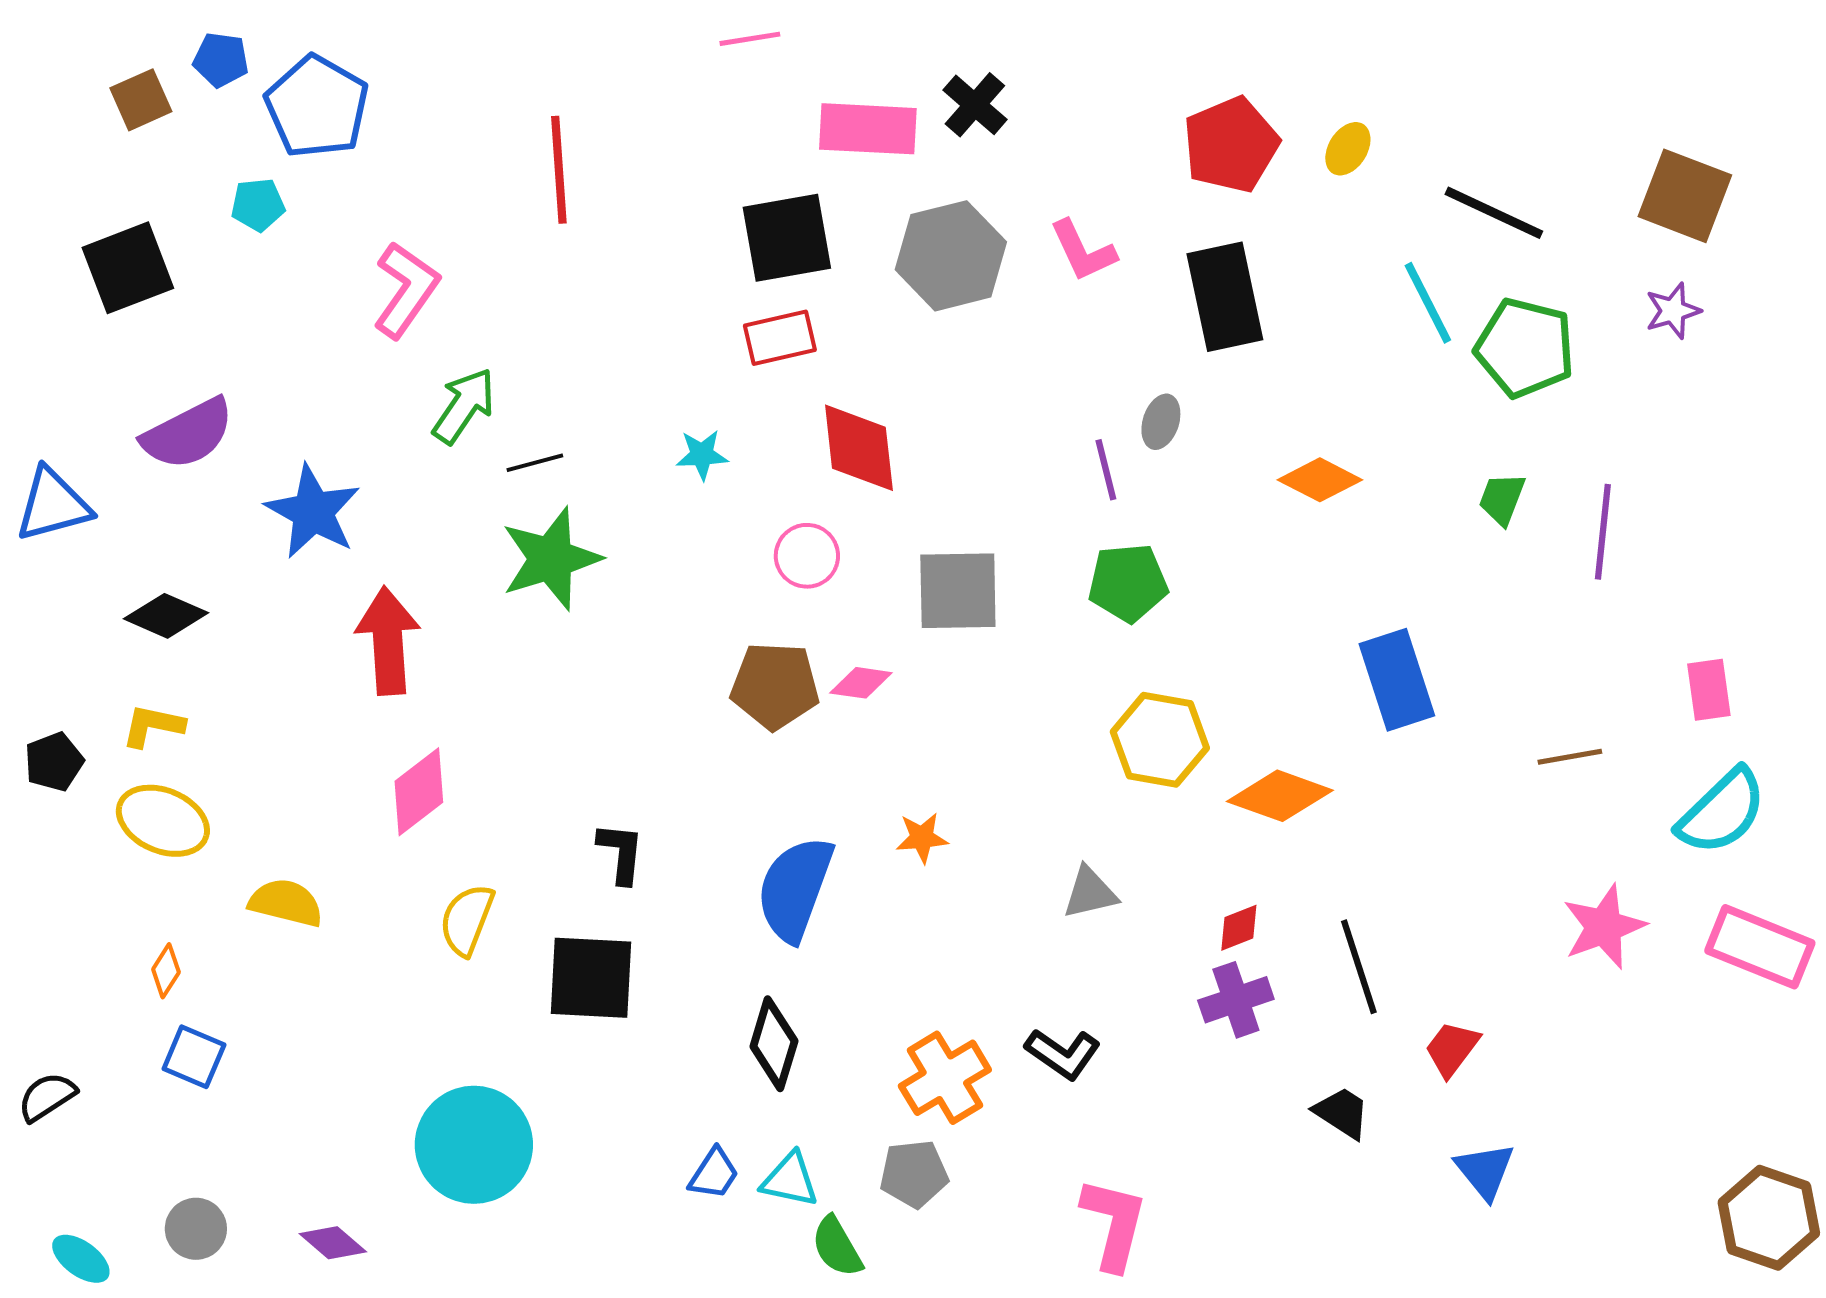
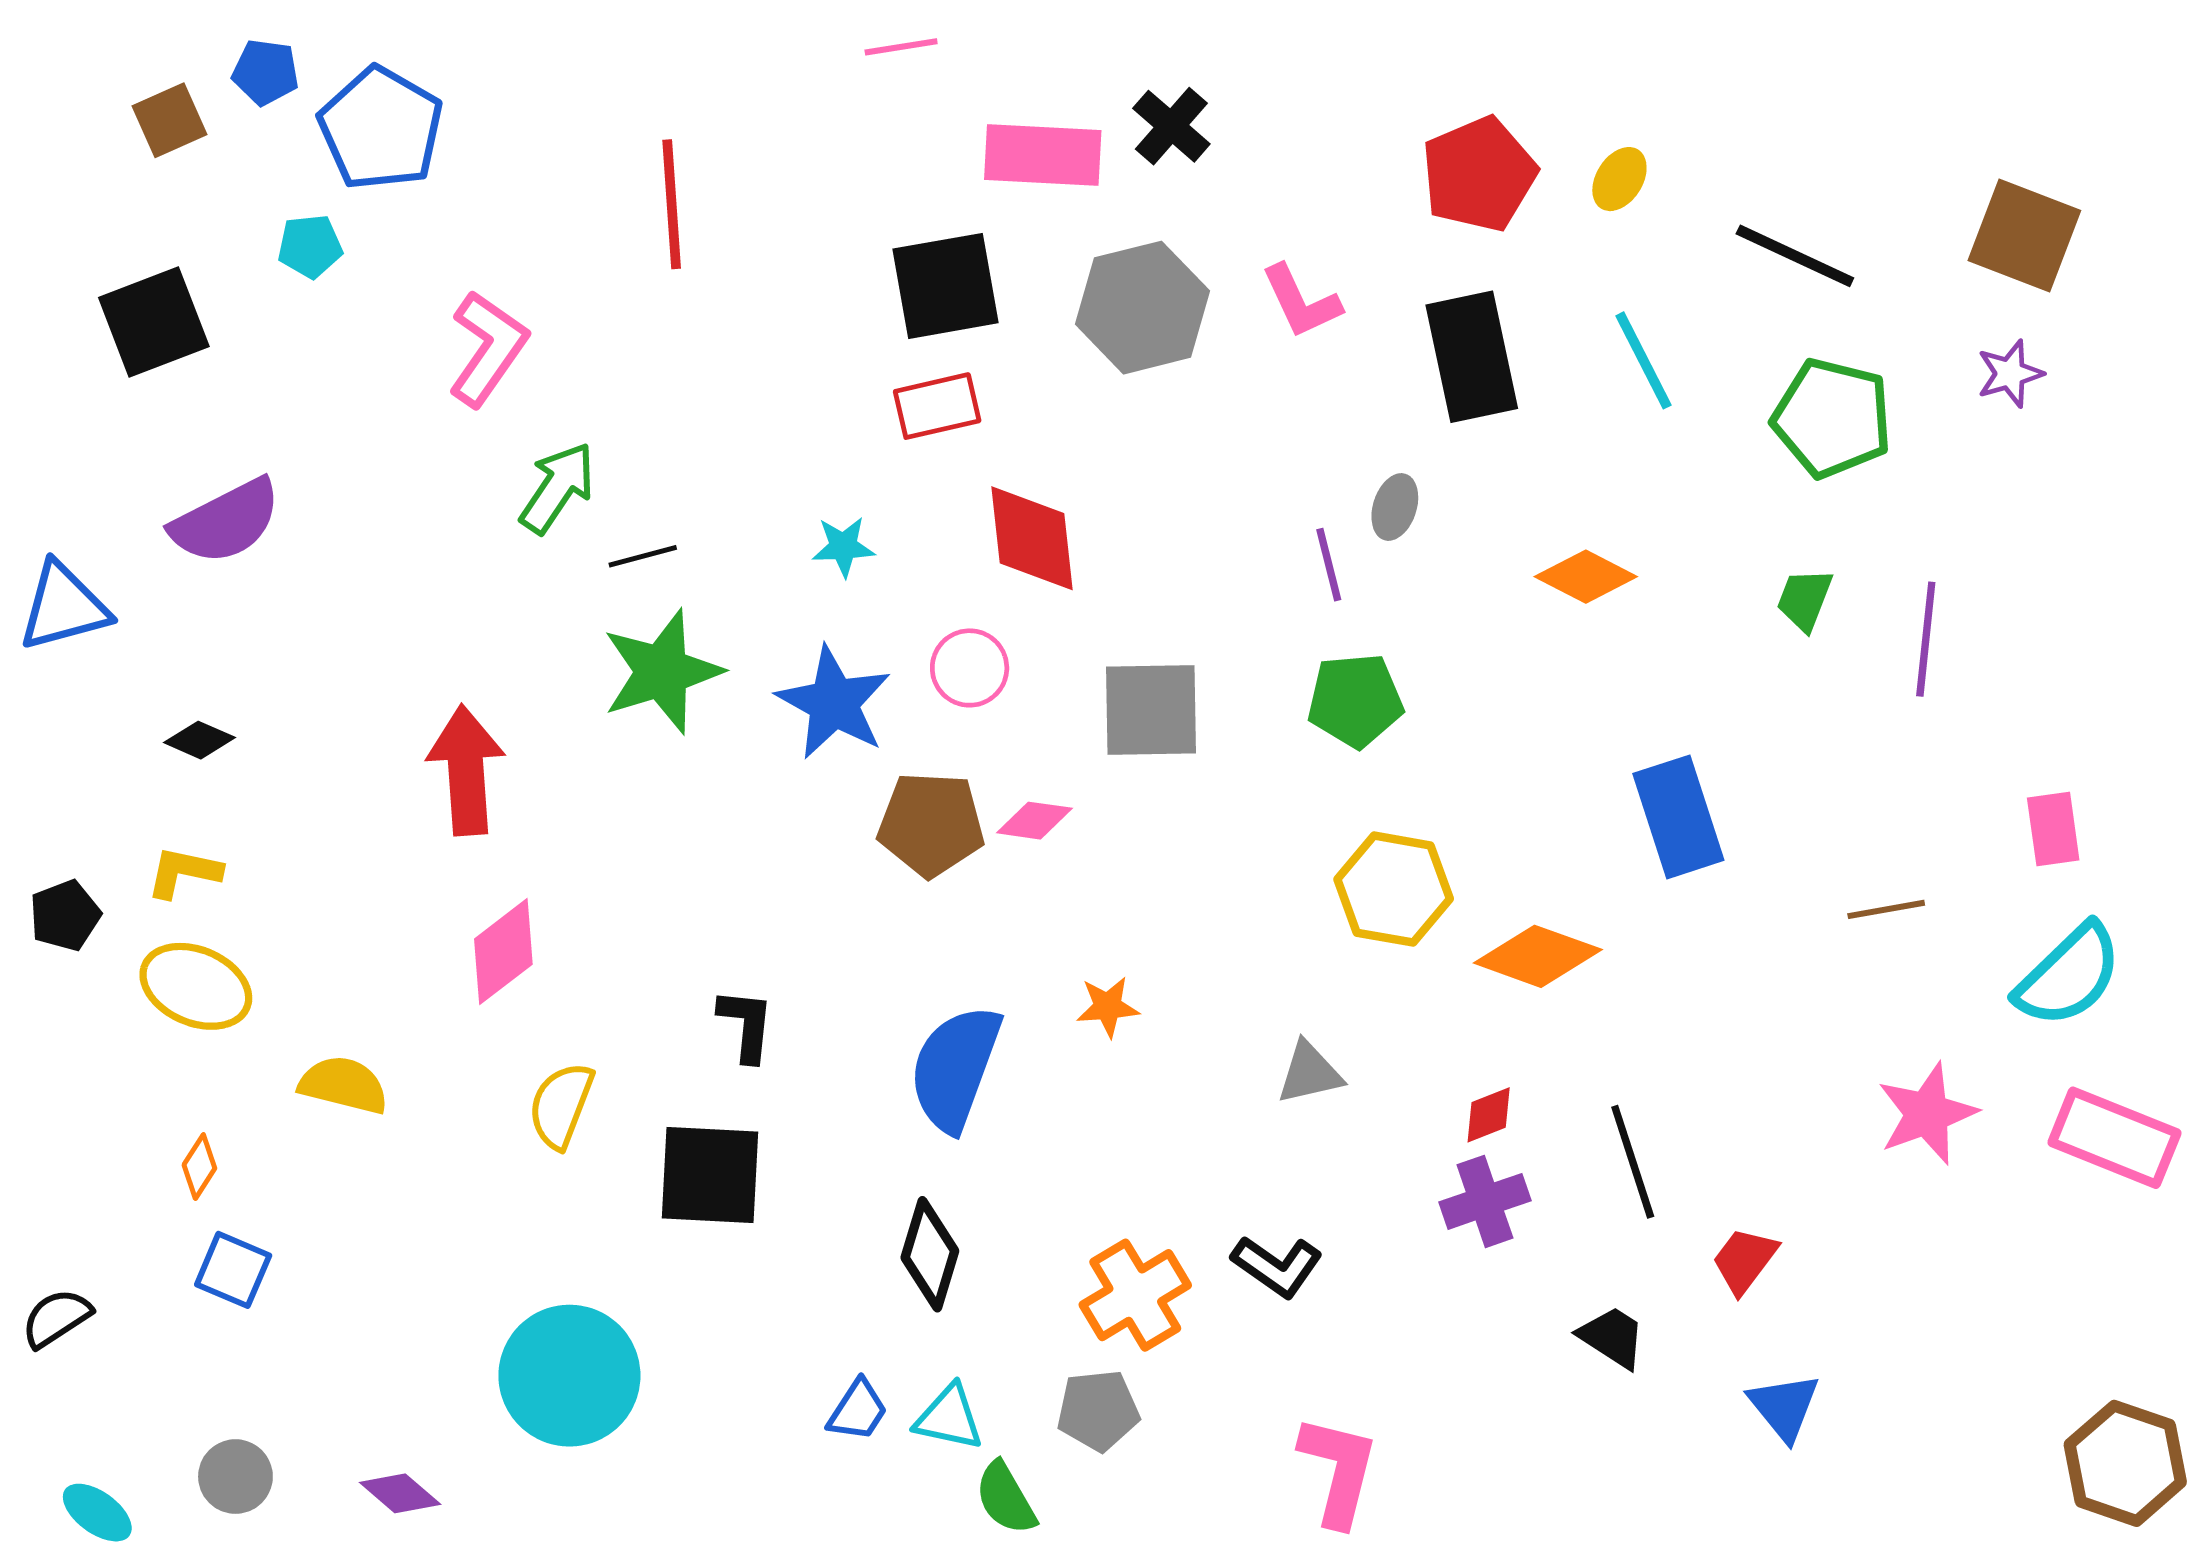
cyan line: (1428, 303) -> (1644, 360), moved
blue star: (313, 512) -> (834, 703), moved
black diamond: (166, 616) -> (199, 740), size x0.7

